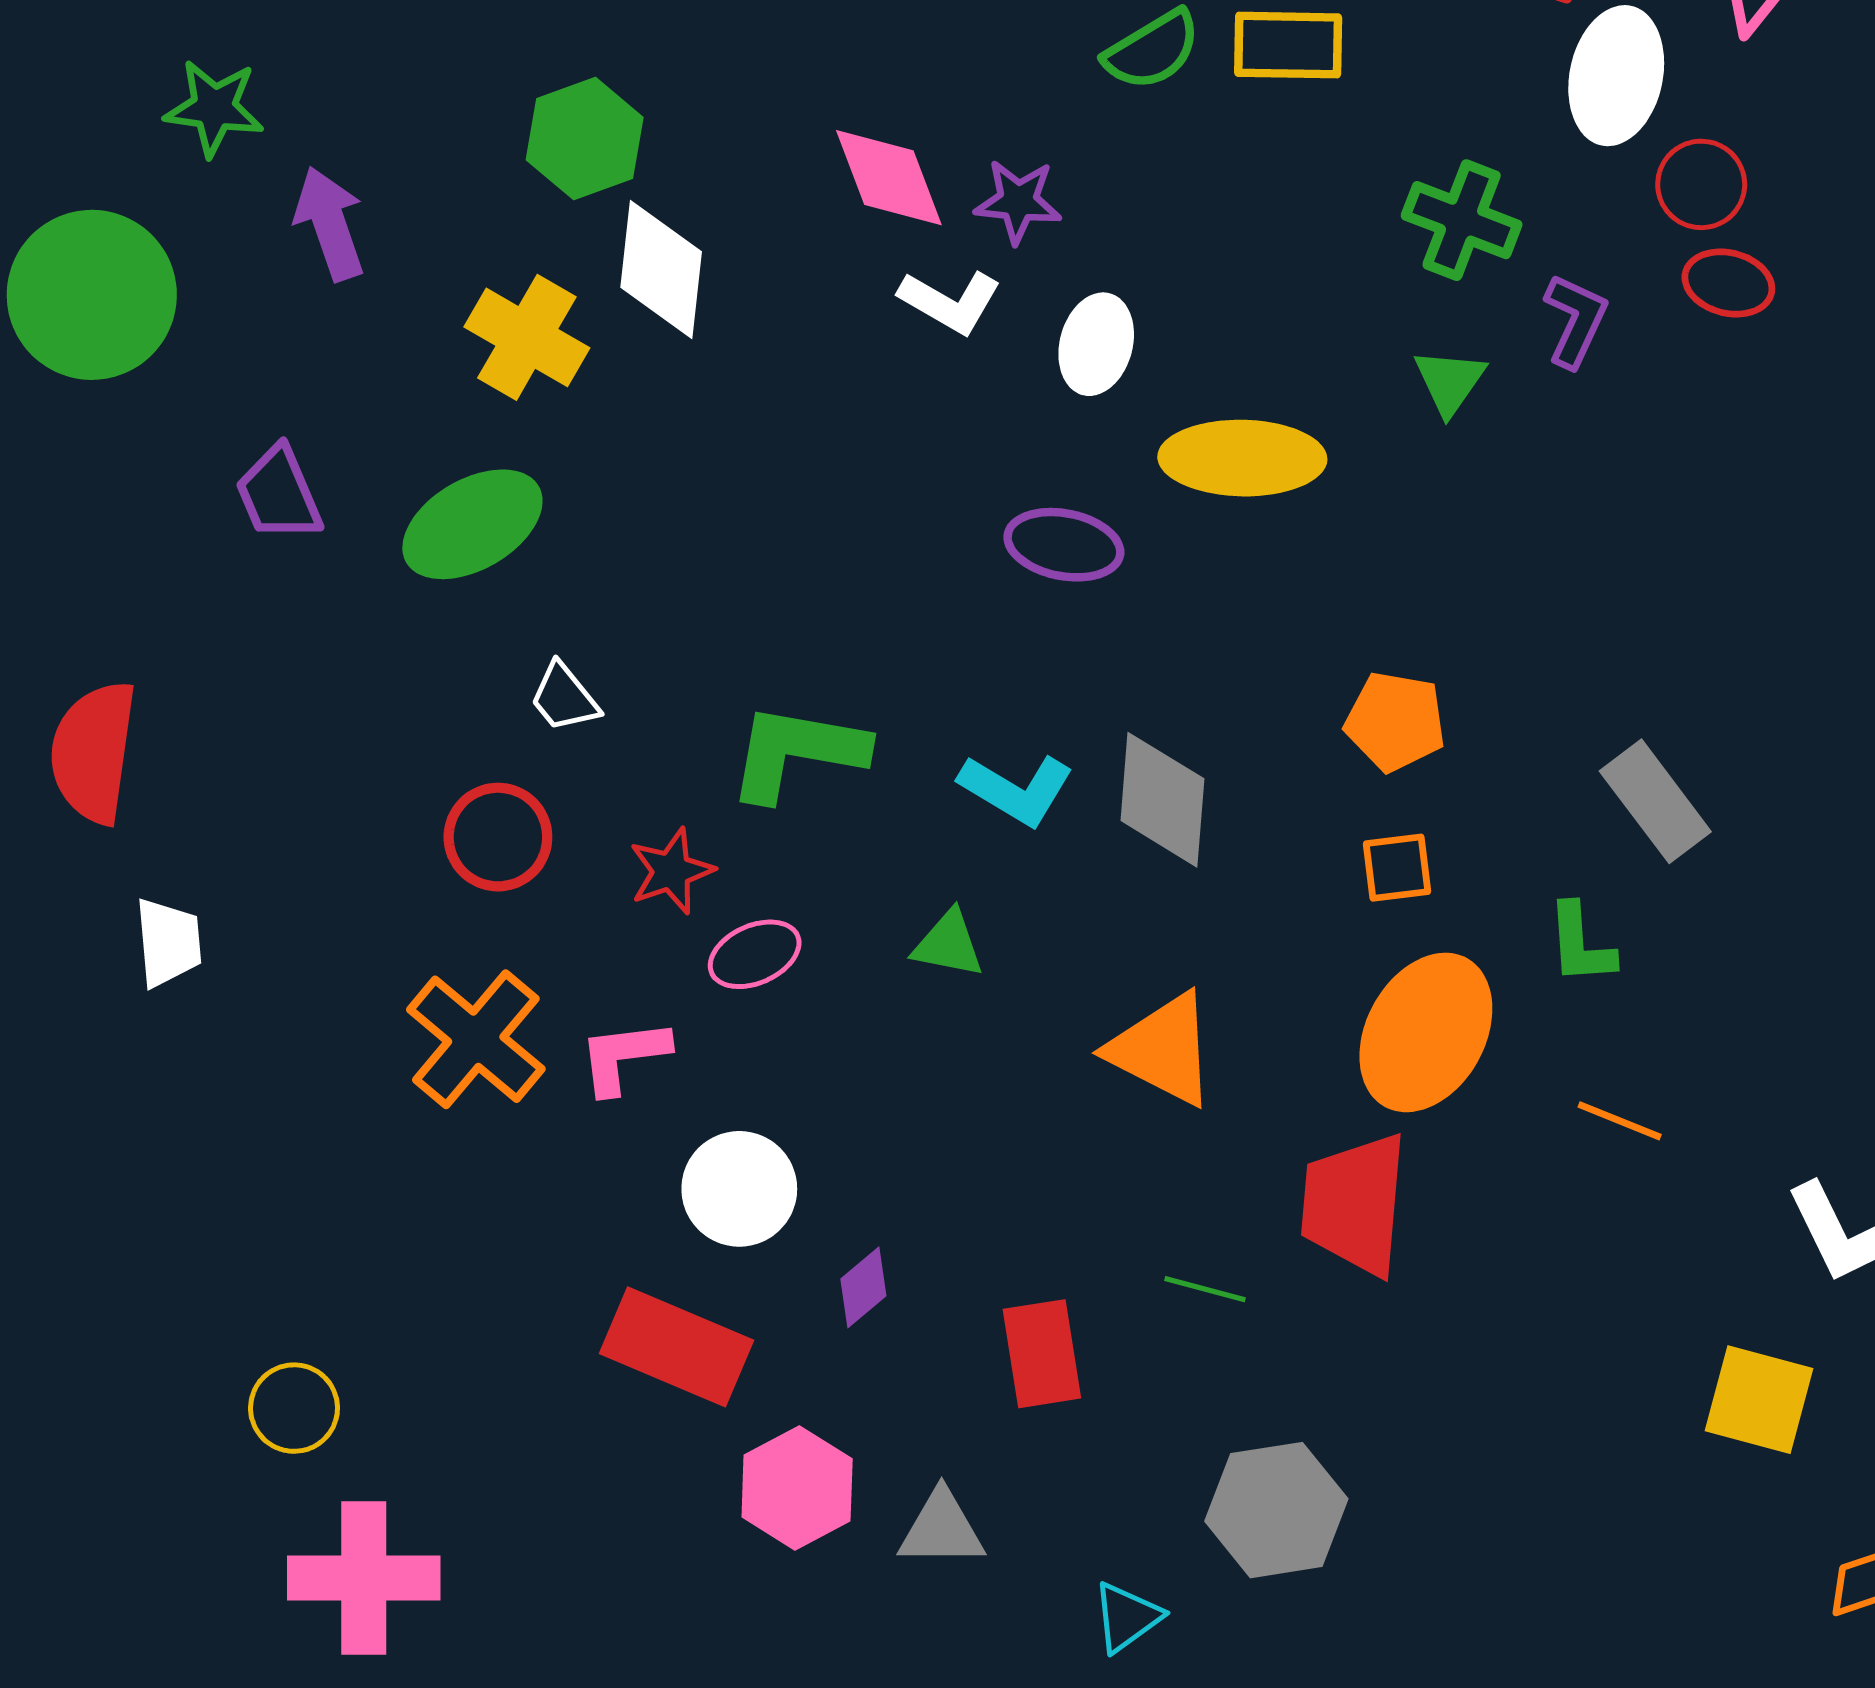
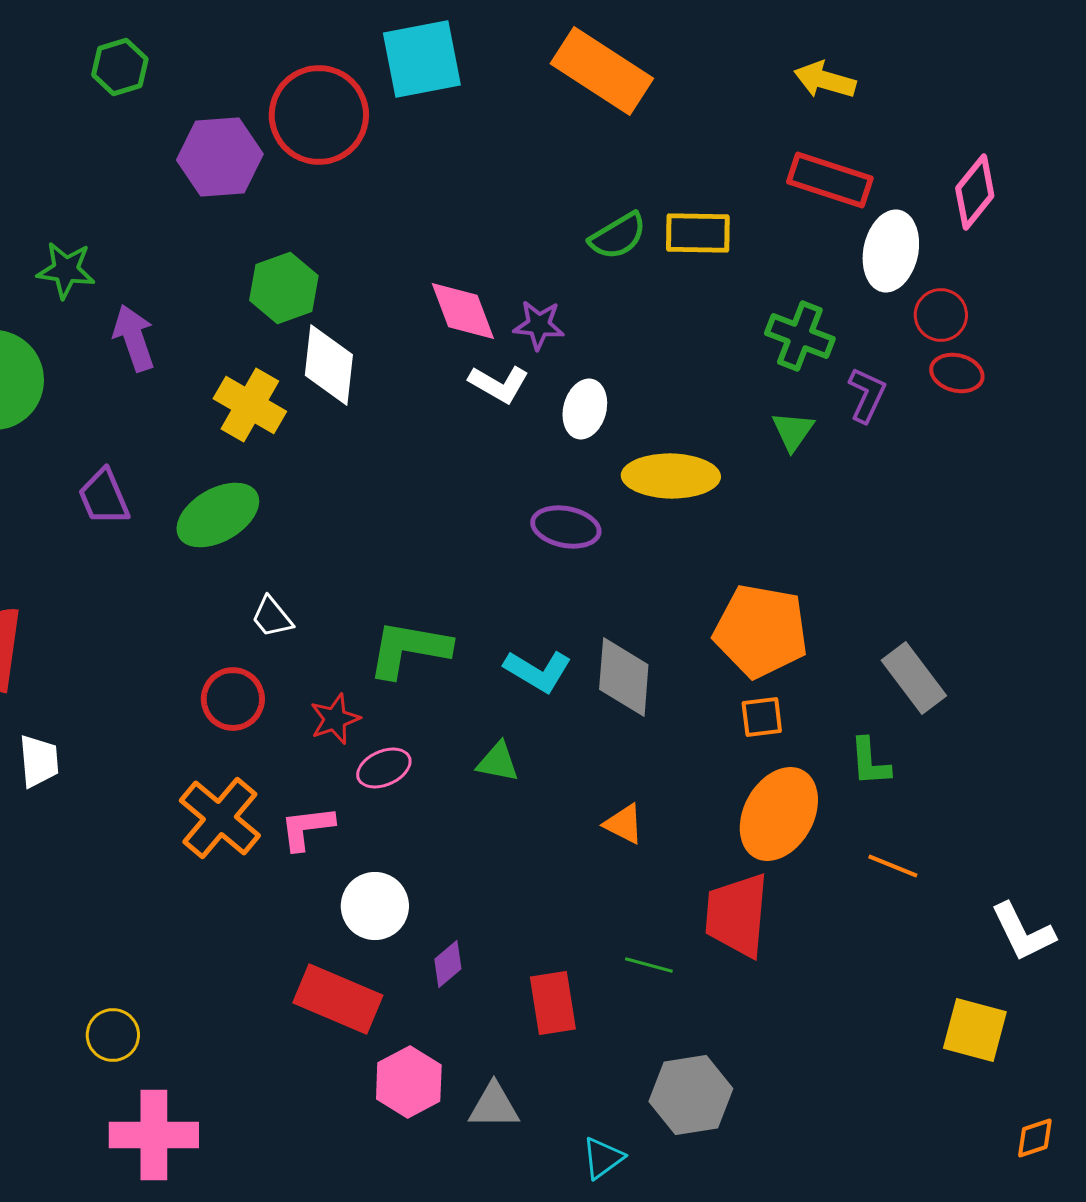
orange pentagon: (1395, 721) -> (761, 631), size x1.6
orange triangle: (1162, 1049) -> (624, 824), size x0.6

